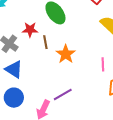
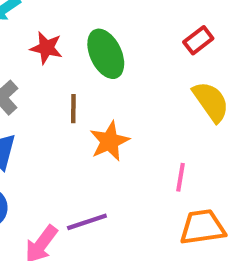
red star: (30, 30) -> (46, 48), moved

